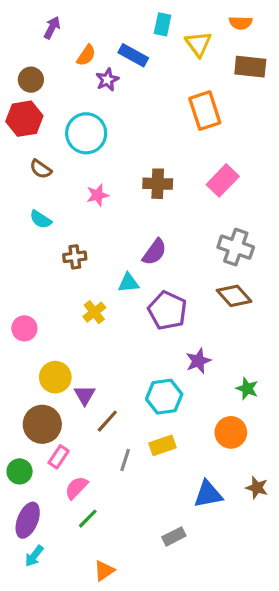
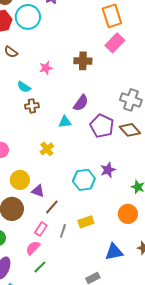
cyan circle: (86, 133) -> (28, 17), moved
pink rectangle: (223, 180) -> (115, 43), moved
cyan semicircle: (41, 219) -> (24, 87), moved
purple pentagon: (167, 310) -> (102, 126), moved
yellow cross: (94, 312) -> (47, 149), moved
purple triangle: (85, 395) -> (38, 191), turned -40
cyan hexagon: (164, 397) -> (84, 180), moved
pink rectangle: (59, 457) -> (41, 229), moved

